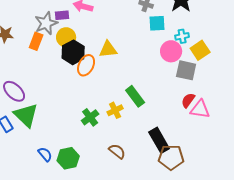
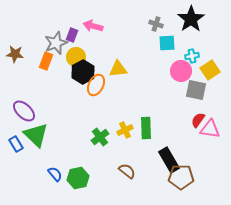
purple rectangle: (62, 15) -> (72, 35), turned -64
green rectangle: (135, 96) -> (146, 128), moved, turned 35

